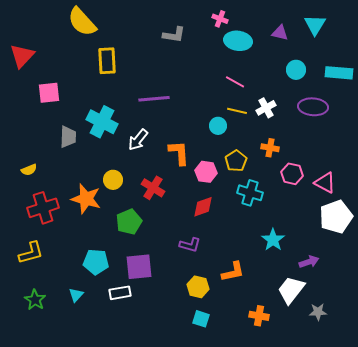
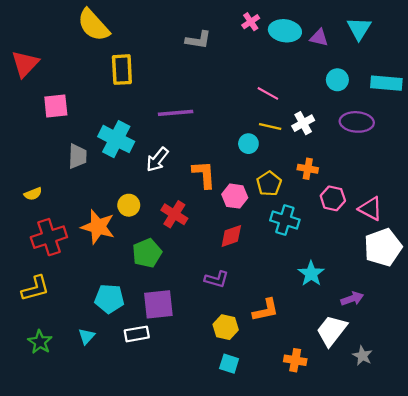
pink cross: (220, 19) -> (251, 22), turned 35
cyan ellipse: (238, 41) -> (285, 31), moved
gray star: (318, 312) -> (362, 356), turned 30

